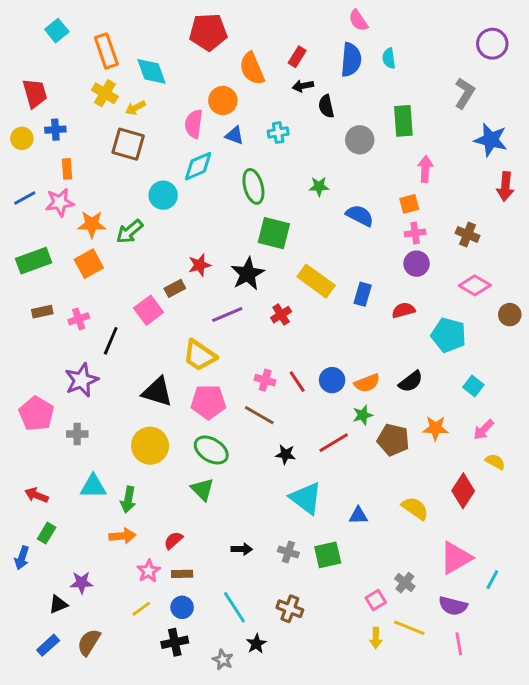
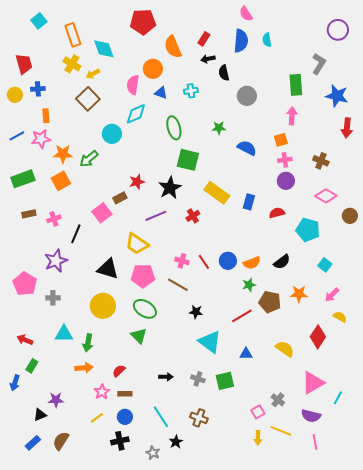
green rectangle: (403, 121) -> (296, 85), moved
brown square: (128, 144) -> (88, 99), turned 30
red line: (334, 443) -> (242, 316), moved

